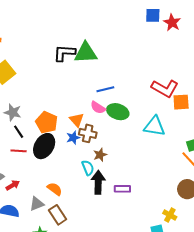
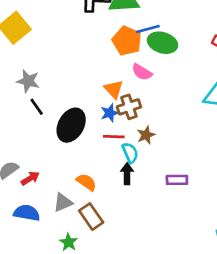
blue line: (105, 89) -> (148, 29), moved
green ellipse: (118, 112) -> (162, 43), moved
orange pentagon: (47, 122) -> (127, 41), moved
brown cross: (88, 133) -> (129, 107), turned -30
red line: (19, 151) -> (114, 137), moved
black arrow: (98, 182) -> (127, 174), moved, size x0.7

